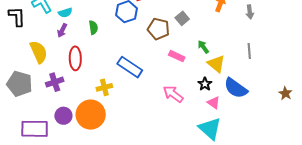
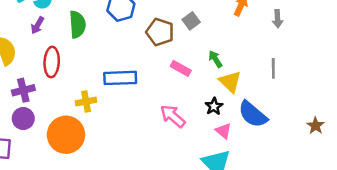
green semicircle: (93, 28) -> (77, 24), size x1.5
blue rectangle: (130, 67) -> (120, 78), turned -40
purple circle: (63, 116) -> (23, 119), moved

